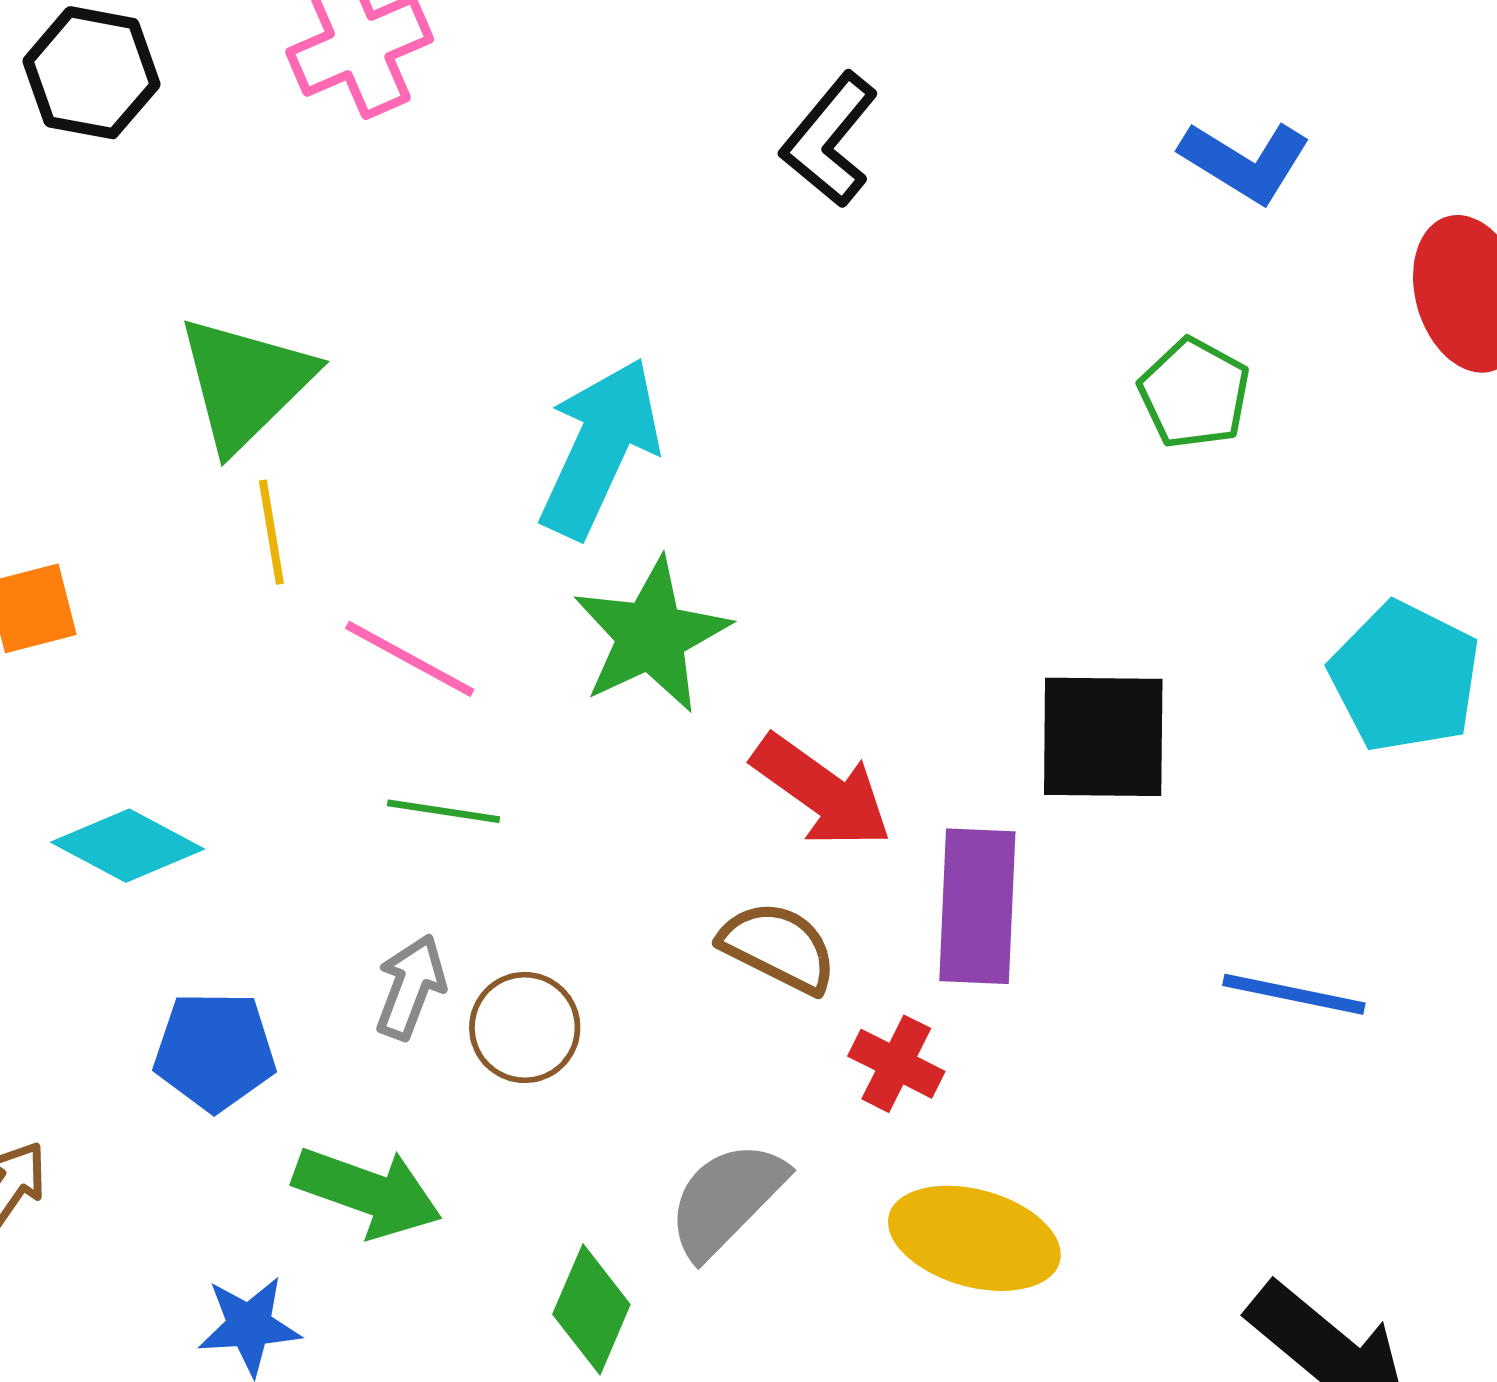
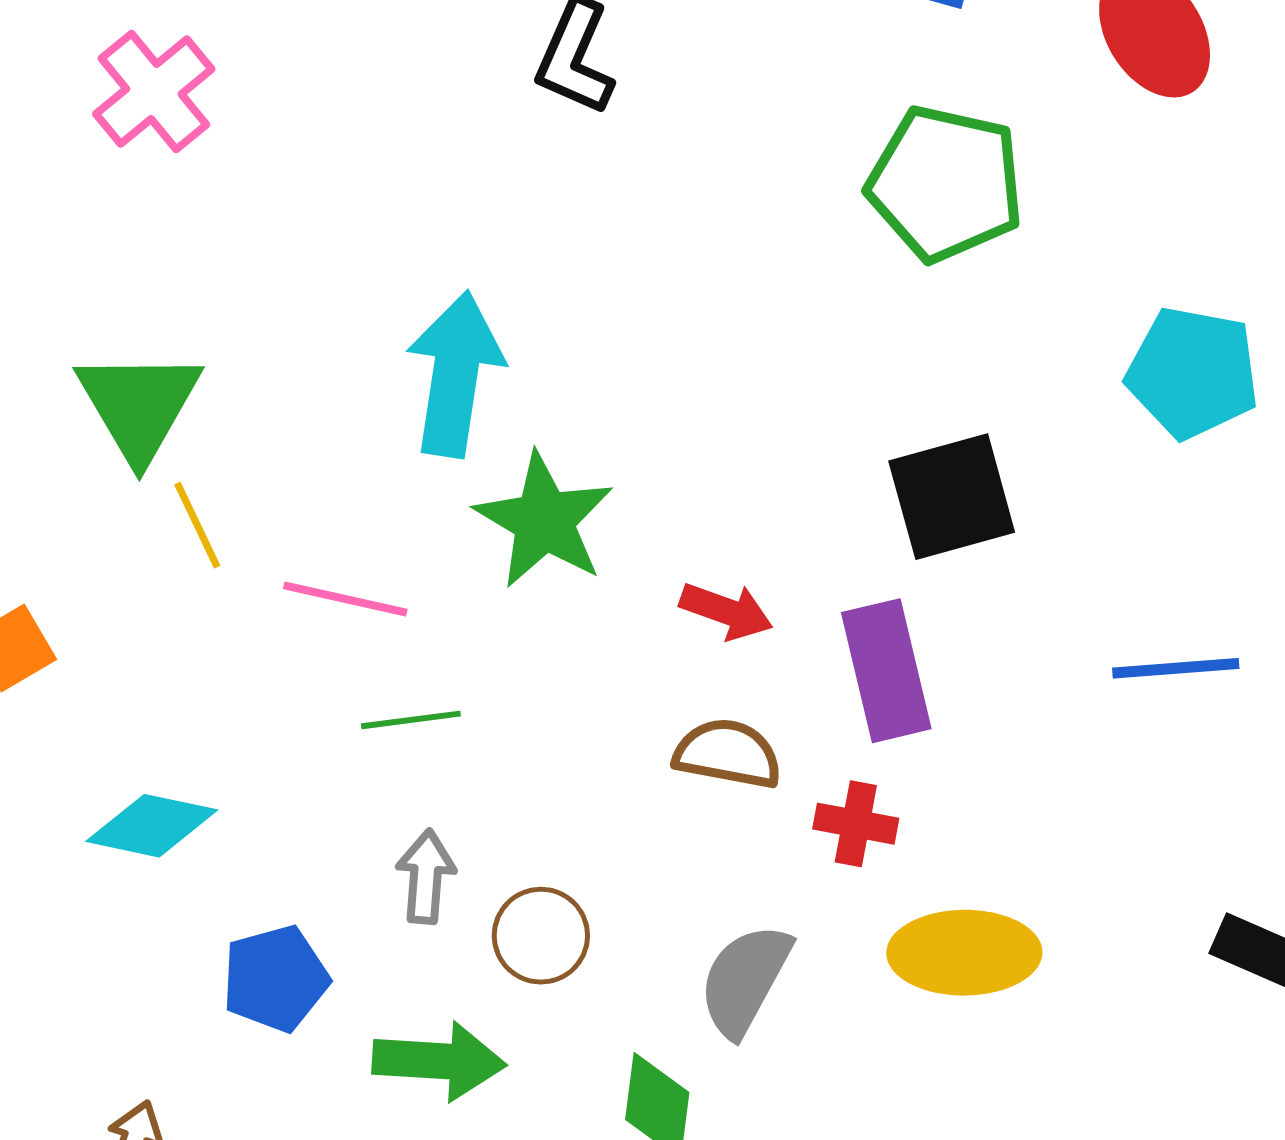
green pentagon: (1194, 393) -> (945, 183), size x1.6
red arrow: (822, 791) -> (726, 611), size x0.7
brown circle: (525, 1027) -> (541, 936), moved

